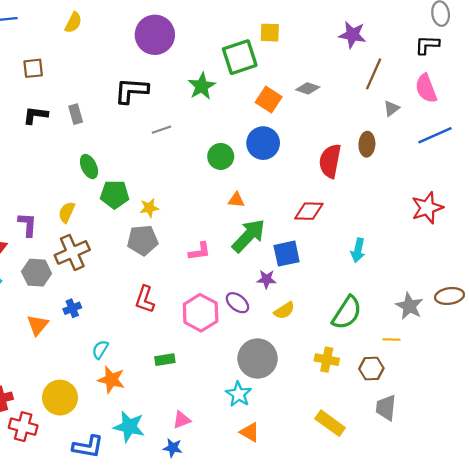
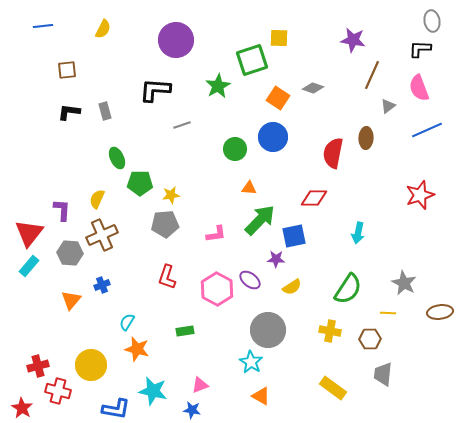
brown ellipse: (450, 296) -> (440, 312), moved

